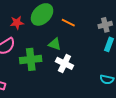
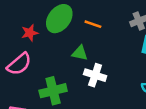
green cross: (31, 59) -> (53, 91), moved

